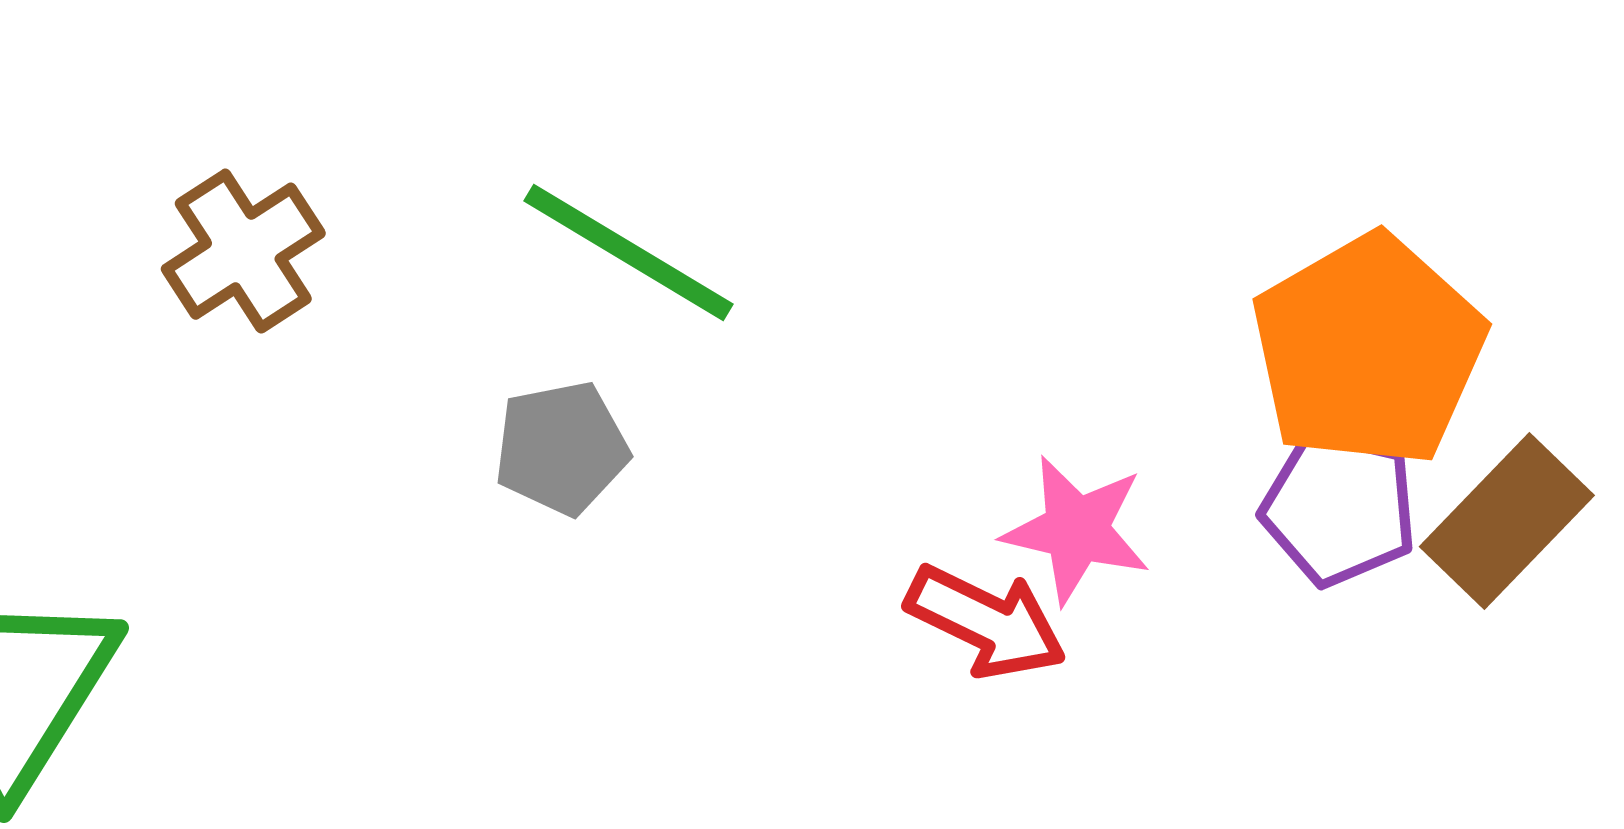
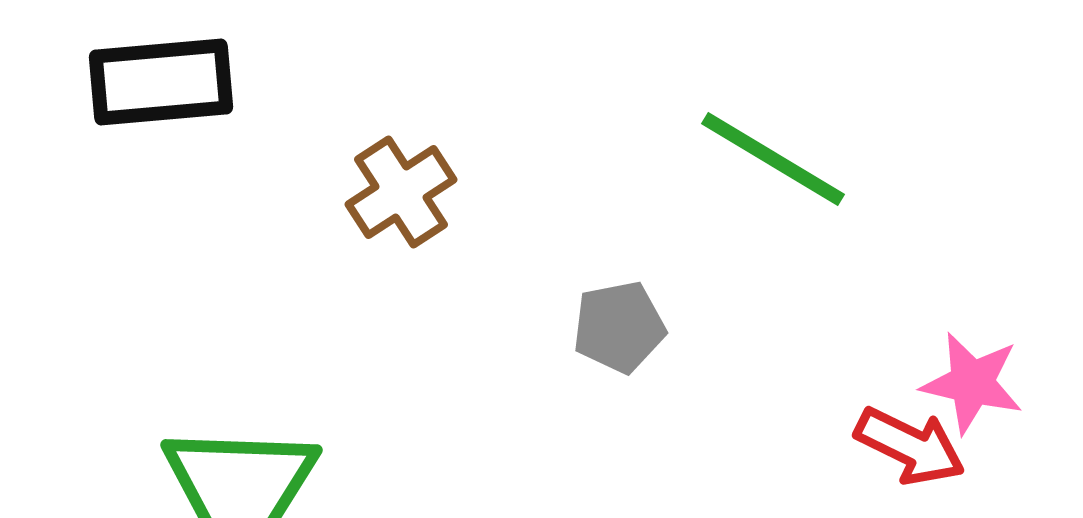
green line: (629, 253) -> (773, 159), moved

